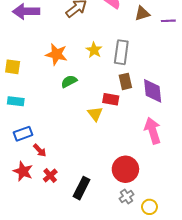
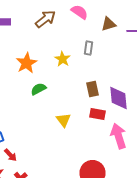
gray rectangle: (121, 52) -> (88, 48), moved, size x0.6
orange star: (56, 54) -> (26, 63), turned 30
red rectangle: (111, 99) -> (98, 114), moved

